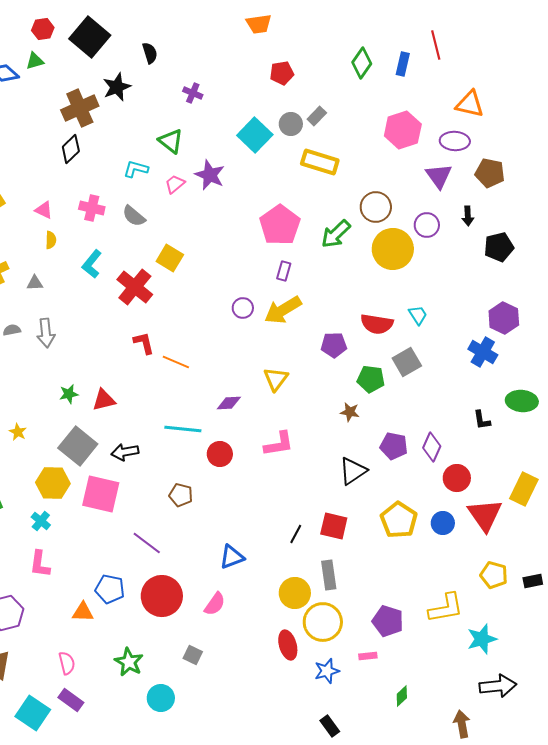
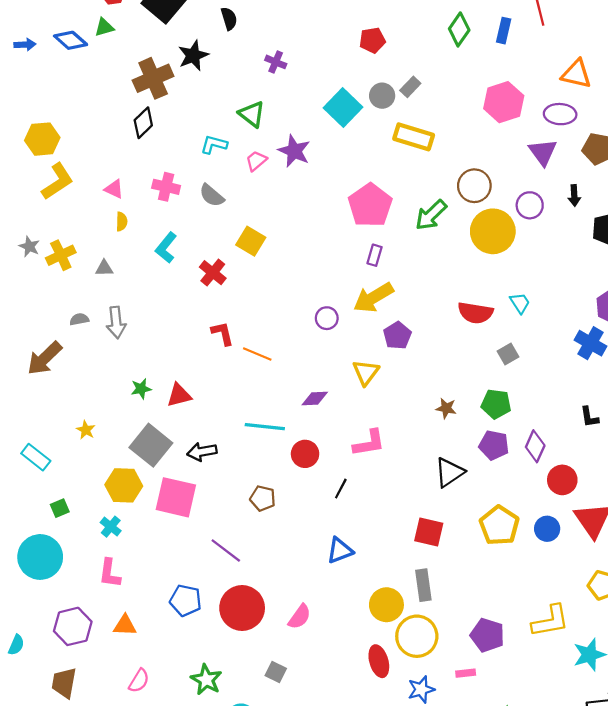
red cross: (135, 287) -> (213, 273), size x0.7
purple circle: (243, 308) -> (327, 318), moved
purple pentagon: (334, 345) -> (397, 336), moved, turned -30
gray square: (407, 362) -> (508, 354), size x0.7
green pentagon: (371, 379) -> (496, 404), moved
black line: (296, 534) -> (341, 489), moved
blue triangle: (232, 557) -> (340, 550), moved
orange triangle: (83, 612) -> (125, 625), moved
pink semicircle: (67, 663) -> (139, 681), turned 45

